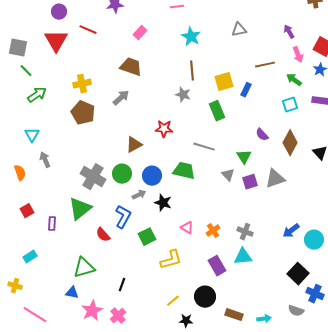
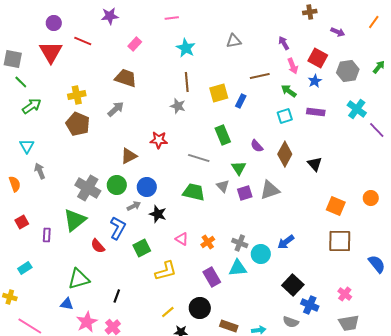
green rectangle: (217, 111) -> (223, 135), moved
green trapezoid: (184, 171) -> (194, 192), moved
cyan circle: (314, 240) -> (261, 254), moved

